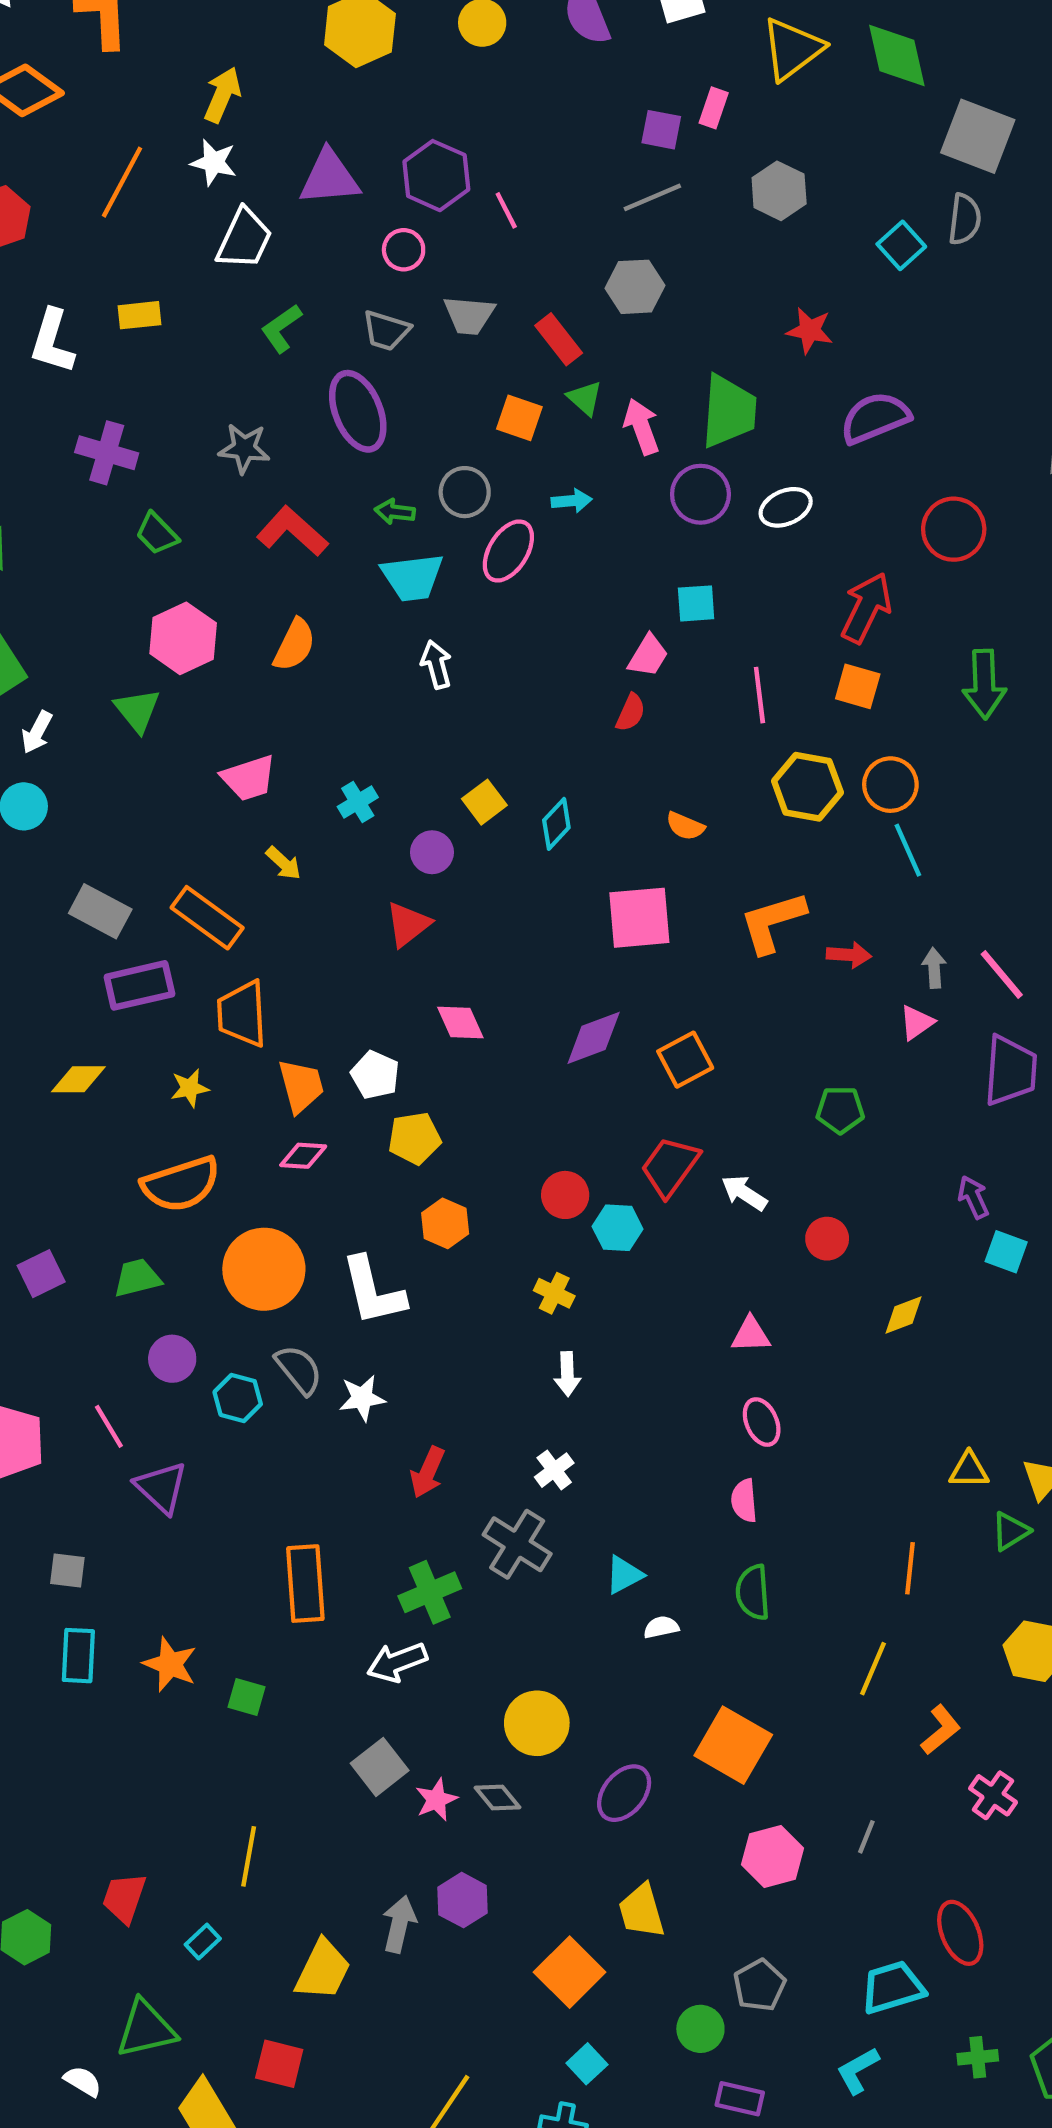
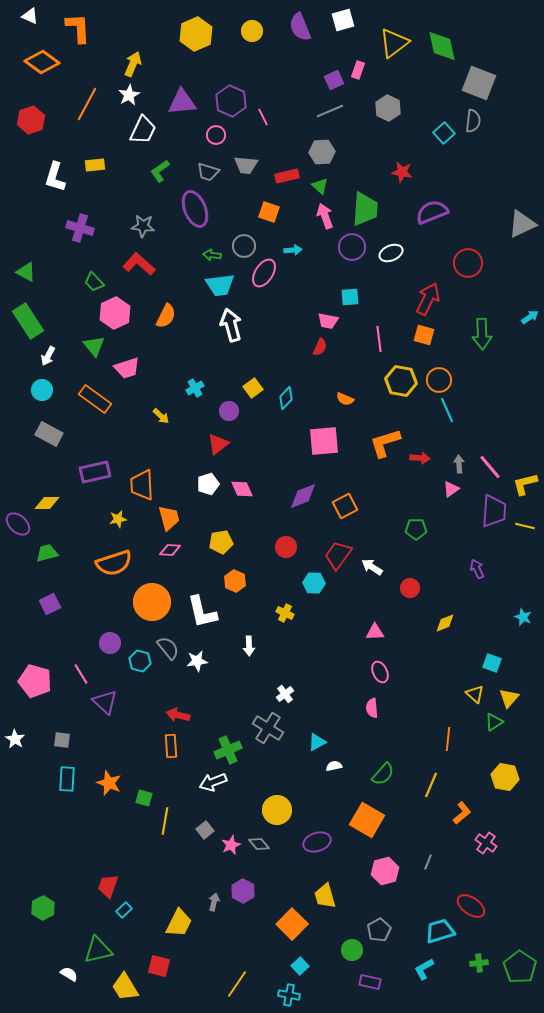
purple square: (661, 130) -> (334, 80), turned -36
white star: (214, 162) -> (129, 95), turned 30
red rectangle: (559, 339) -> (287, 176), turned -65
green triangle: (585, 398) -> (320, 186), moved
red L-shape: (292, 531) -> (139, 264), moved
green trapezoid: (157, 534) -> (94, 282), moved
pink trapezoid: (648, 656) -> (328, 321), turned 70
white arrow: (436, 665) -> (231, 325), size x1.5
pink trapezoid: (249, 778) -> (127, 368), moved
gray rectangle: (100, 911) -> (49, 434), moved
orange rectangle: (207, 918) -> (95, 399), moved
white pentagon: (375, 1075) -> (208, 484), moved, turned 30
yellow diamond: (78, 1079) -> (47, 503), moved
red circle: (565, 1195) -> (286, 547), moved
cyan square: (1006, 1252) -> (492, 663), moved
green trapezoid: (137, 1278) -> (47, 553), moved
white arrow: (567, 1374) -> (249, 646), moved
yellow triangle: (969, 1470) -> (475, 694), turned 42
red arrow: (428, 1472) -> (178, 715), moved, turned 80
orange rectangle: (305, 1584) -> (171, 746), size x0.7
green semicircle: (753, 1592) -> (383, 774), moved, turned -135
gray square: (380, 1767) -> (205, 830), size x0.7
purple ellipse: (624, 1793) -> (317, 842), turned 32
yellow line: (249, 1856) -> (165, 821), moved
red trapezoid: (124, 1898) -> (108, 886), moved
gray arrow: (399, 1924) -> (214, 902), size x0.7
red ellipse: (960, 1933) -> (471, 906), turned -32

